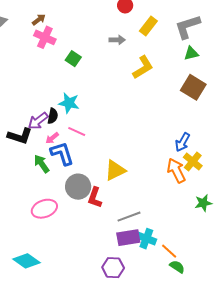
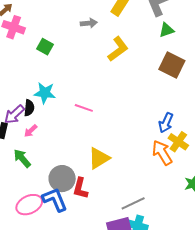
pink line: (77, 132) -> (84, 108), moved
blue L-shape: (62, 153) -> (55, 200), moved
gray line: (129, 217) -> (133, 203), moved

